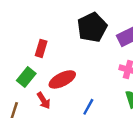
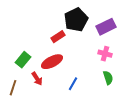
red rectangle: (41, 48) -> (58, 37), moved, turned 40

